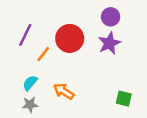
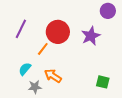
purple circle: (111, 17) -> (108, 11), moved
orange line: (43, 54) -> (43, 49), moved
gray star: (30, 105) -> (35, 87), moved

